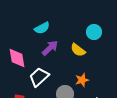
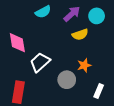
purple arrow: (50, 48) -> (72, 14), moved
yellow semicircle: (78, 50) -> (80, 34), turned -56

